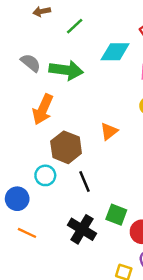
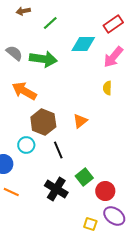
orange arrow: (43, 109) -> (24, 91), turned 95
orange triangle: (109, 131) -> (80, 121), moved
green square: (116, 215) -> (84, 177), turned 30

